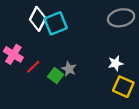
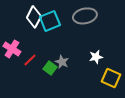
gray ellipse: (121, 18) -> (85, 16), moved
white star: (116, 63) -> (96, 57), moved

